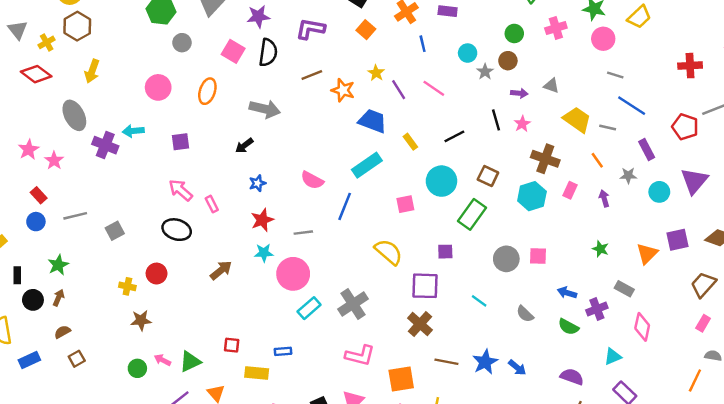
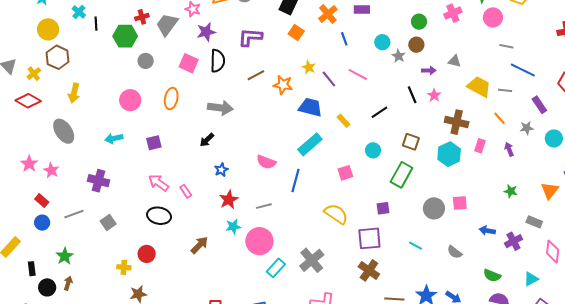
purple cross: (105, 145) -> (98, 181), moved
cyan circle: (441, 181) -> (373, 150), size x0.6
green semicircle: (568, 327) -> (492, 275), moved

